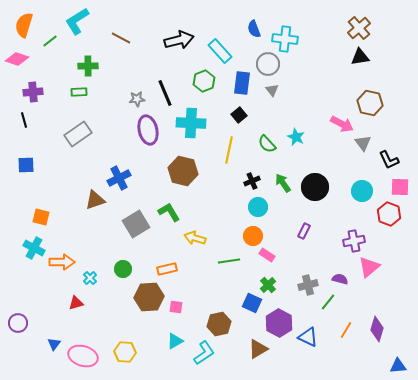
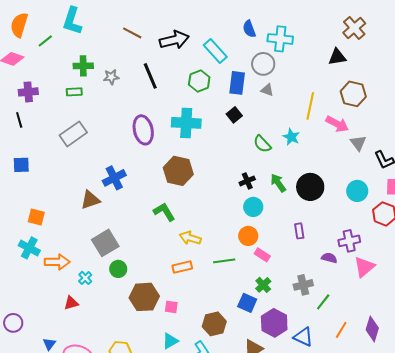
cyan L-shape: (77, 21) -> (72, 21), turned -40
brown line: (121, 38) -> (132, 33), moved
black triangle: (360, 57) -> (337, 57), moved
gray triangle: (272, 90) -> (267, 90), turned -32
black line: (165, 93) -> (150, 76), moved
gray star: (137, 99) -> (111, 77), moved
brown hexagon: (370, 103) -> (353, 94), moved
yellow line: (229, 150) -> (310, 106), moved
gray square: (136, 224) -> (105, 243), moved
purple rectangle: (304, 231) -> (299, 231), turned -35
orange rectangle: (167, 269) -> (182, 267), moved
purple semicircle: (340, 279) -> (329, 258), moved

